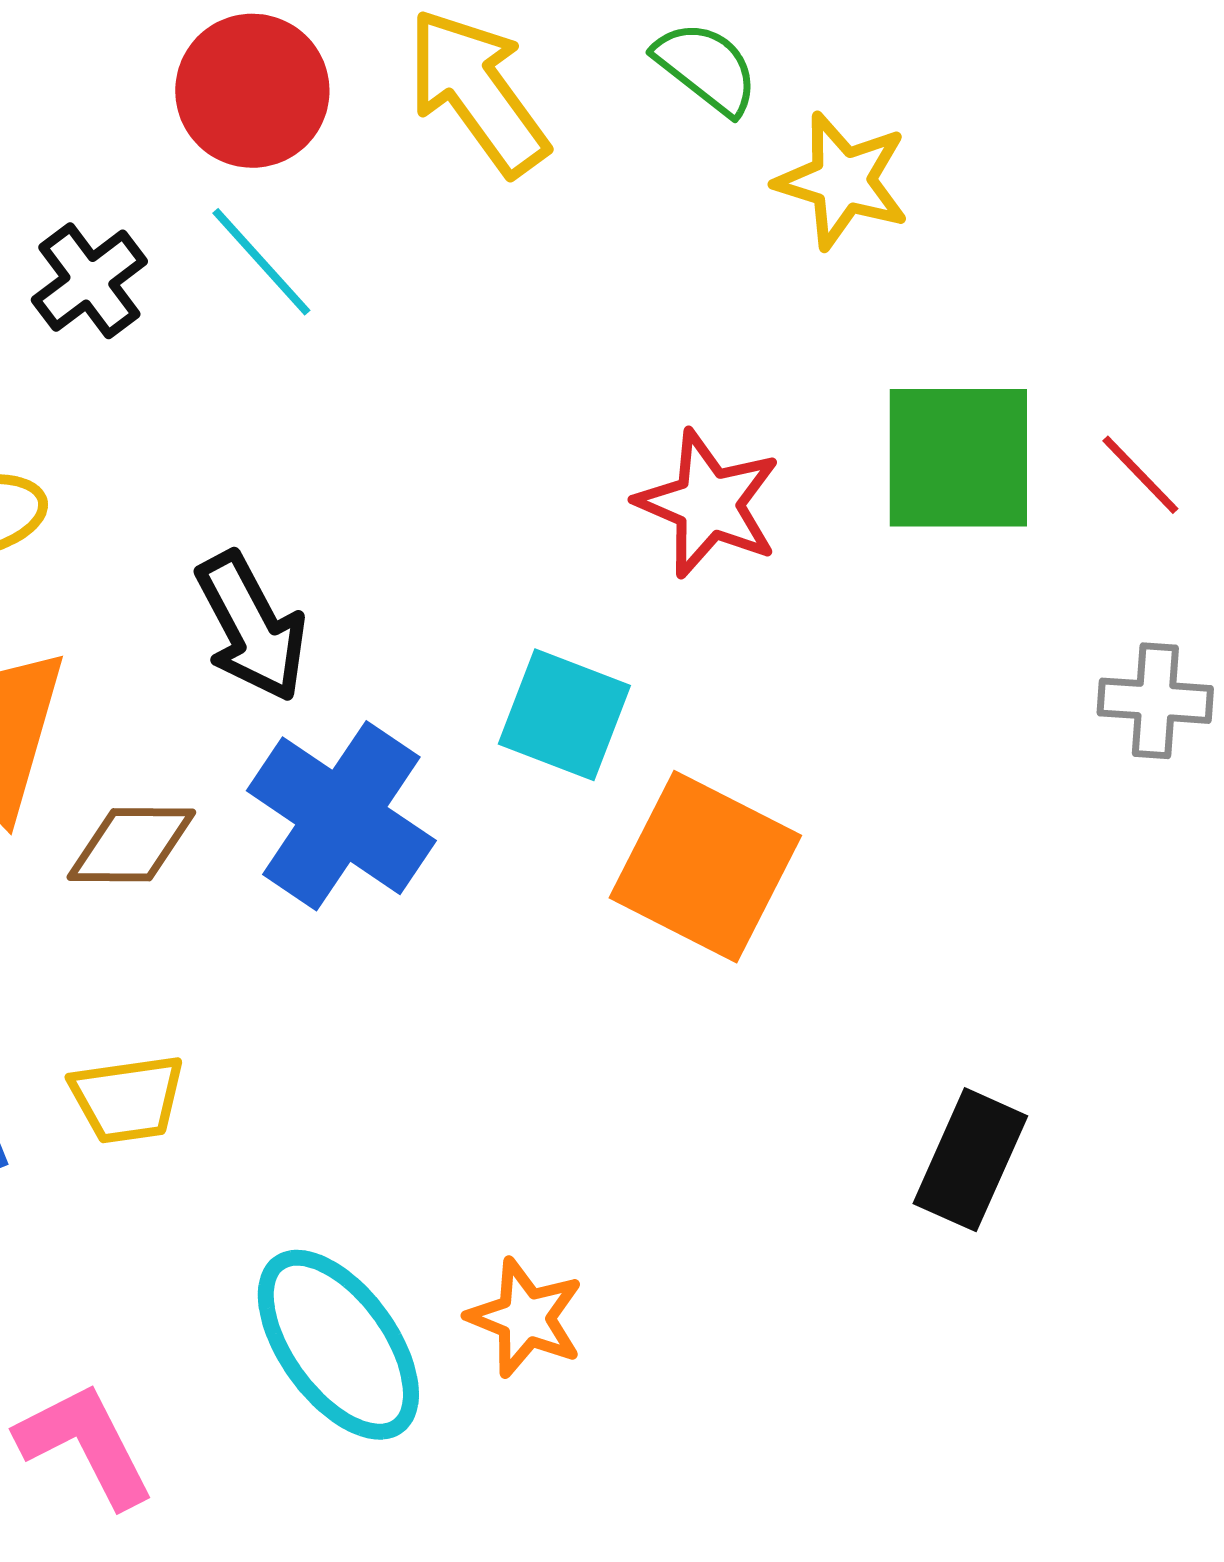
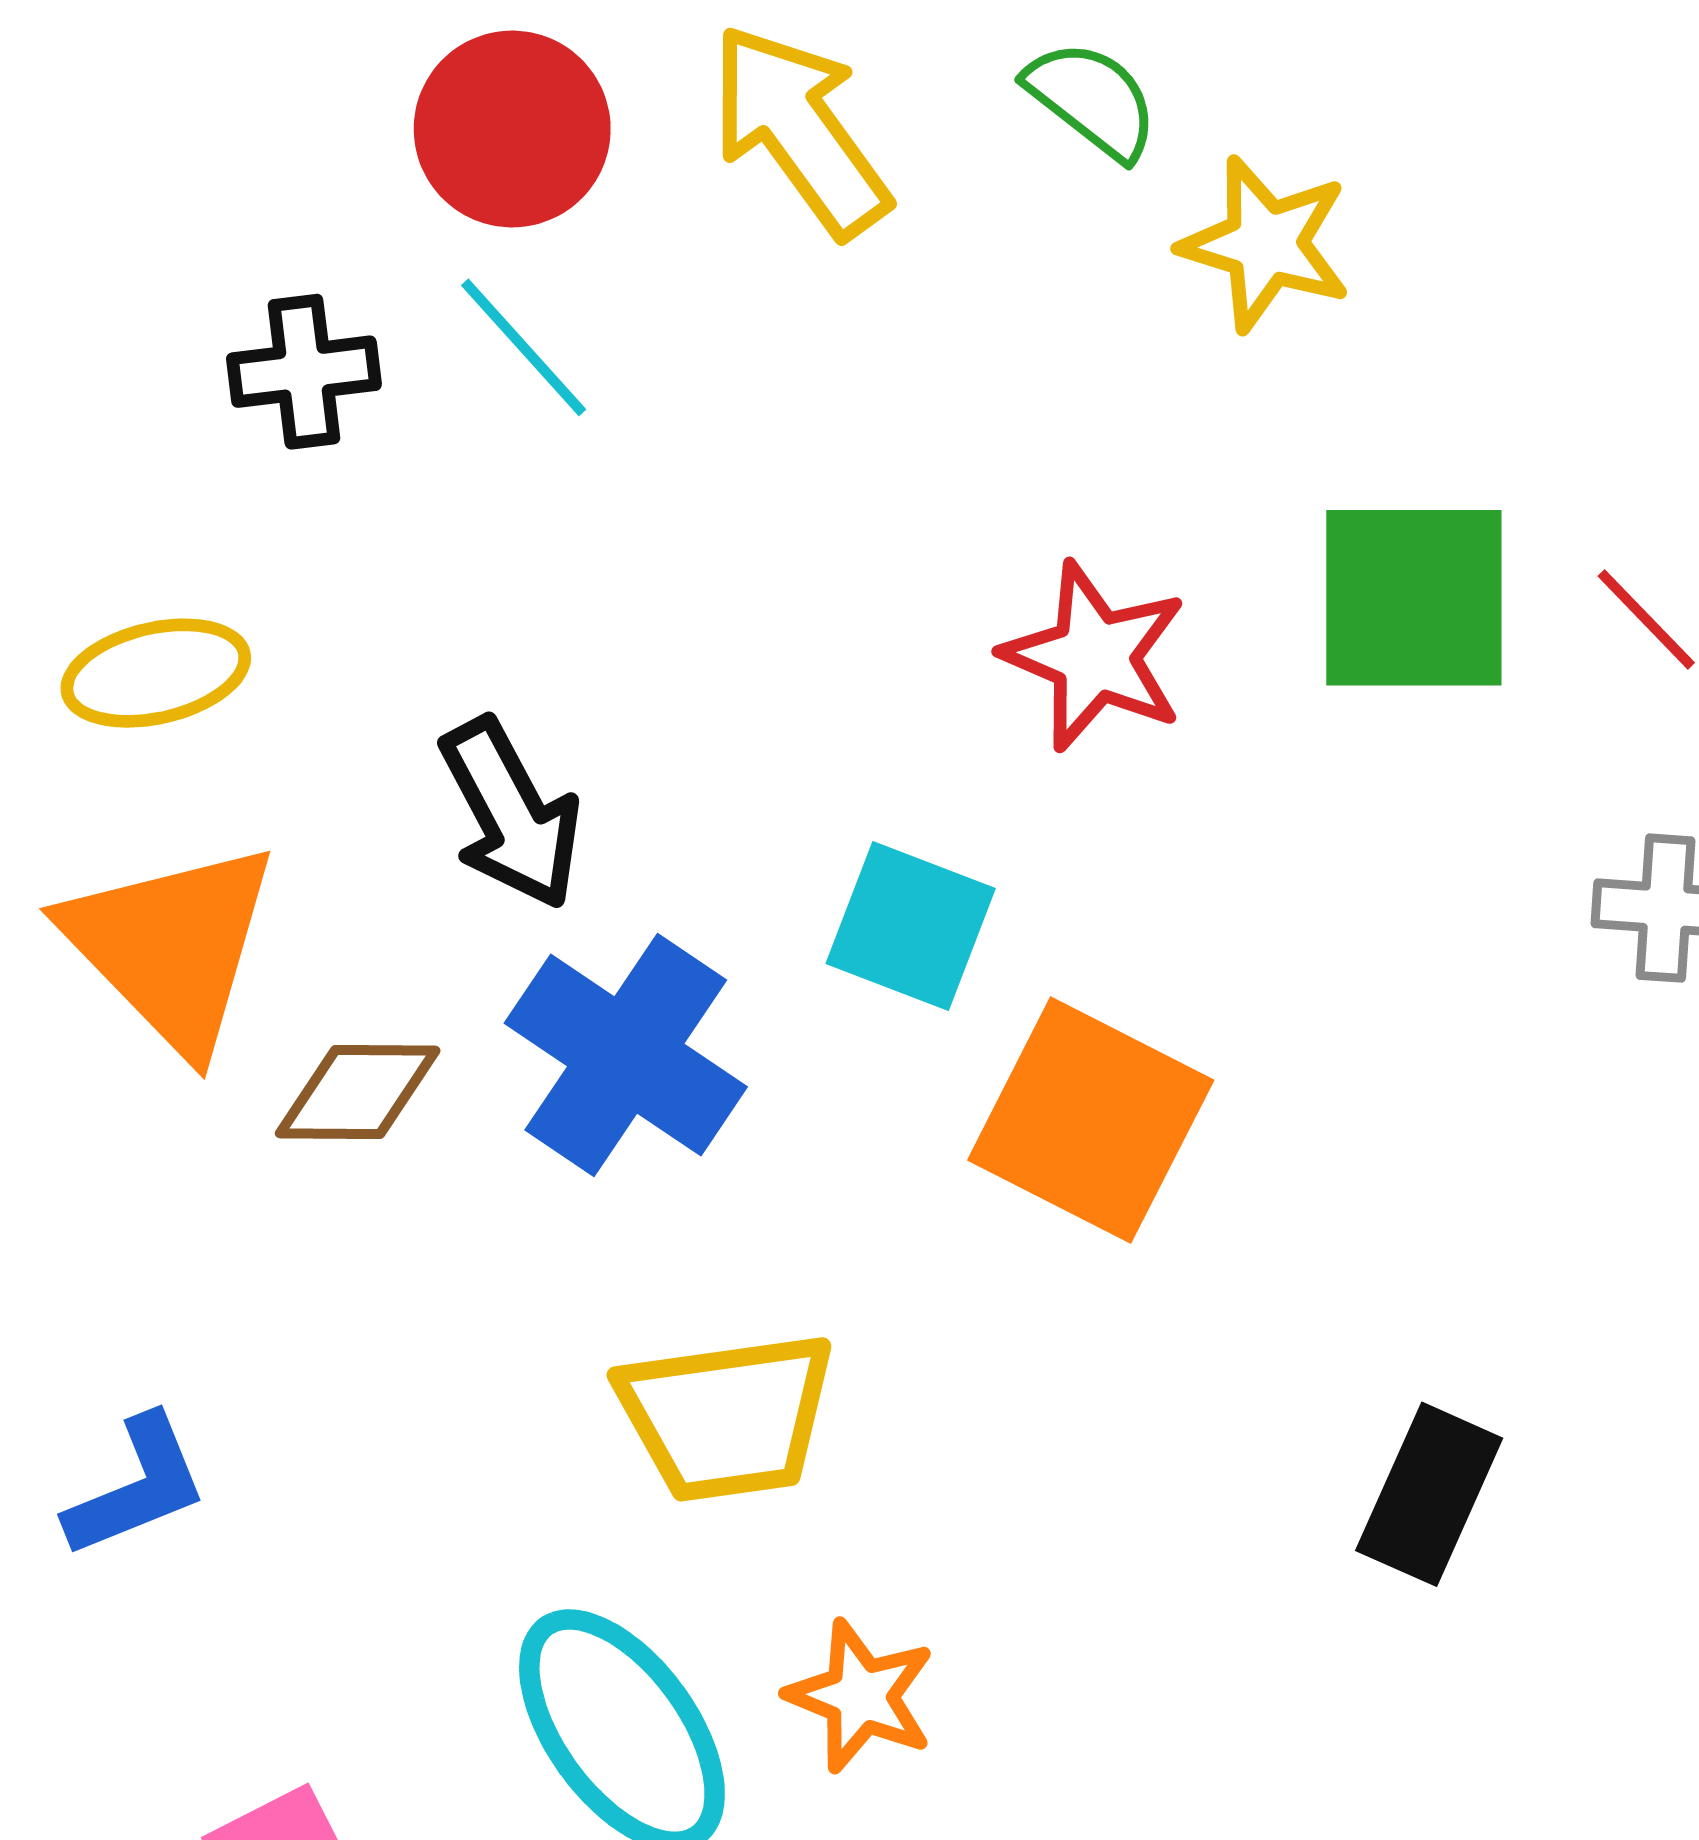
black cross: (89, 281) -> (304, 372), turned 30
yellow trapezoid: (127, 1099) -> (727, 1416), moved, size x1.5

